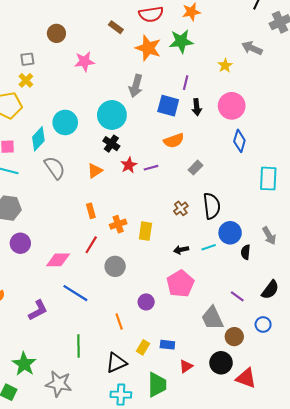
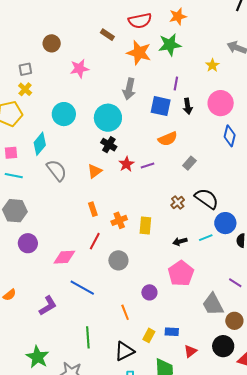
cyan circle: (65, 122) -> (64, 114), moved
black semicircle: (212, 206) -> (207, 199), turned -45

